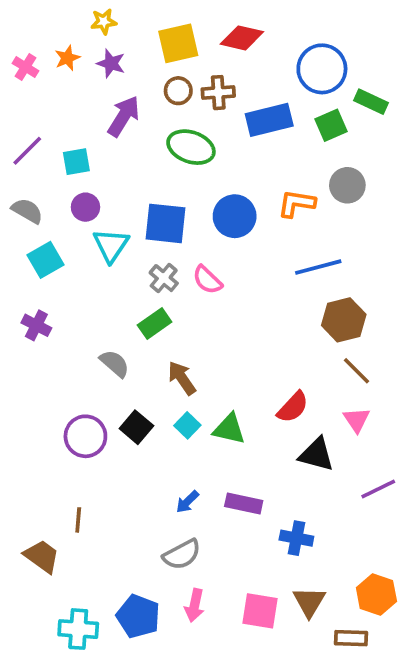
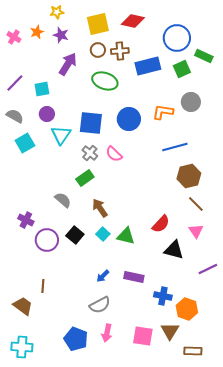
purple cross: (36, 325) -> (26, 220), moved
orange hexagon: (376, 594) -> (187, 309), moved
cyan cross: (78, 629) -> (22, 347), moved

